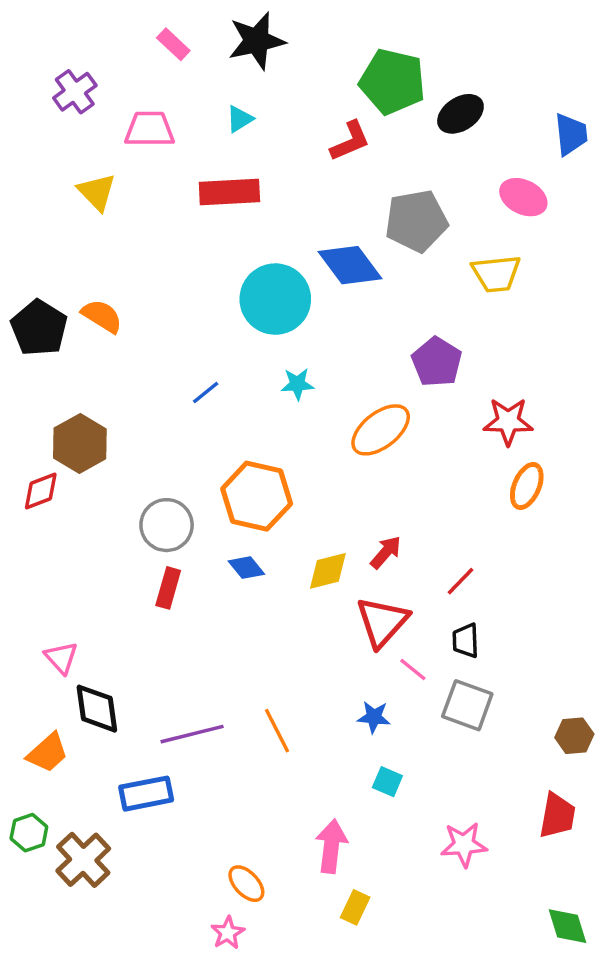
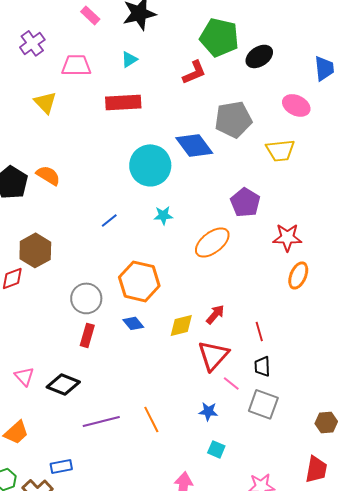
red line: (460, 581) -> (259, 331), turned -60
black diamond: (97, 709) -> (63, 384), moved, turned -60
blue rectangle: (146, 794) -> (61, 466), moved, size x0.7

